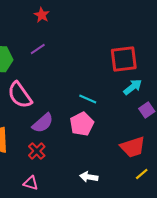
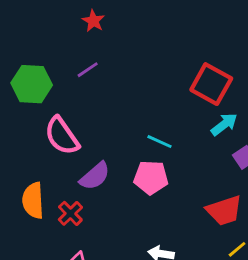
red square: (124, 59) -> (211, 84), turned 36
pink pentagon: (82, 124) -> (151, 177), turned 30
red cross: (37, 151) -> (70, 213), moved

